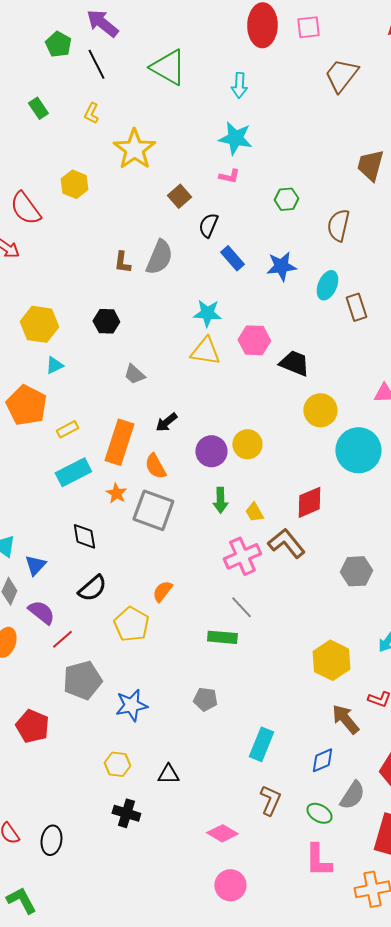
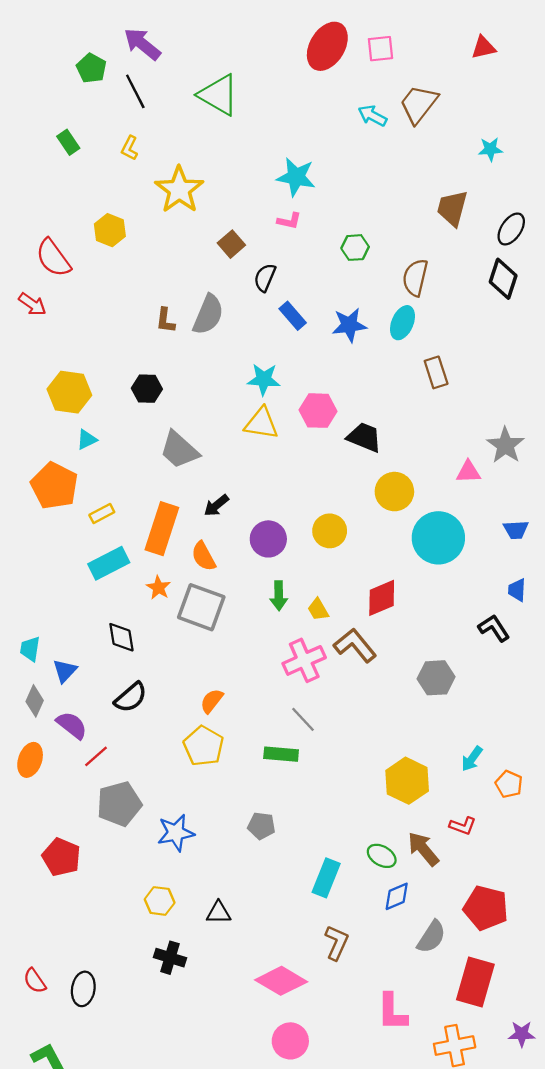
red ellipse: (262, 25) -> (327, 46), turned 30
cyan arrow: (239, 85) -> (372, 116), moved, turned 115
cyan ellipse: (327, 285) -> (403, 323), moved
gray trapezoid: (134, 374) -> (179, 450), size x1.6
yellow circle: (247, 444) -> (330, 531), moved
yellow pentagon: (131, 624) -> (204, 746), moved
green ellipse: (319, 813) -> (382, 856), moved
pink diamond: (222, 833) -> (281, 981), size x1.4

